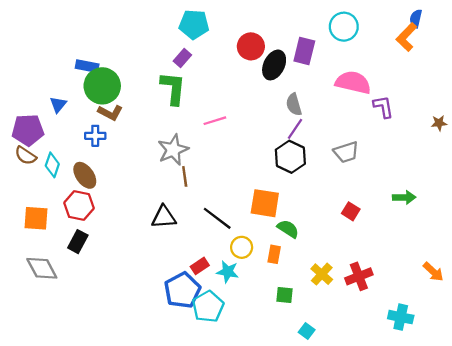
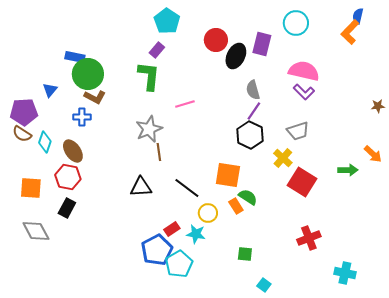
cyan pentagon: (194, 24) -> (167, 21), turned 30
purple L-shape: (383, 107) -> (304, 92), moved, turned 145
red square: (351, 211) -> (302, 182), size x1.8
orange rectangle: (274, 254) -> (236, 206), moved, turned -42
orange arrow: (433, 272) -> (373, 154), moved
yellow cross: (322, 274) -> (283, 158), moved

